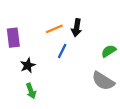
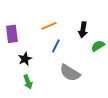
black arrow: (77, 28) -> (83, 30), moved
gray semicircle: (103, 81) -> (70, 73), moved

